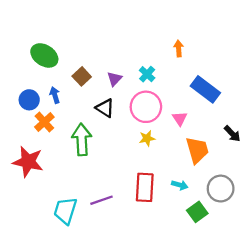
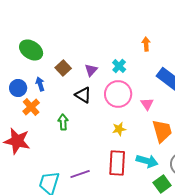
yellow star: (147, 138) -> (119, 129), moved
green arrow: (82, 140) -> (63, 122), size x0.6
cyan arrow: (180, 185) -> (147, 161), size x1.5

